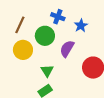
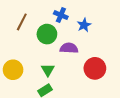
purple semicircle: (67, 49) -> (69, 48), turned 60
yellow circle: (23, 50) -> (13, 70), moved

